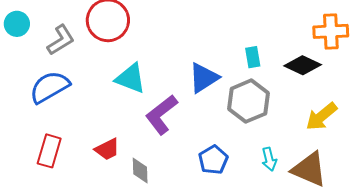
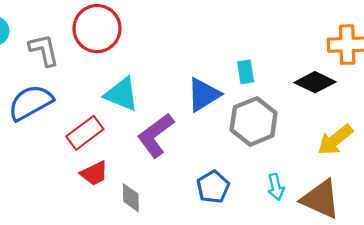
gray L-shape: (61, 40) -> (44, 50), turned -72
cyan rectangle: (253, 57) -> (246, 72), moved
red rectangle: (49, 151) -> (85, 133), moved, turned 36

